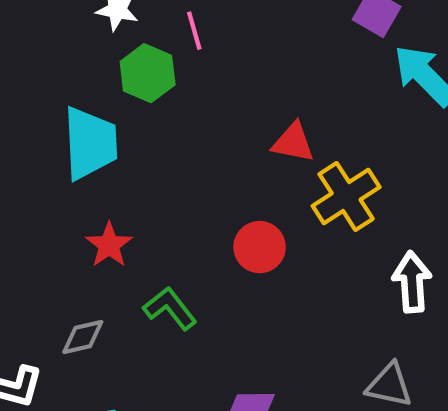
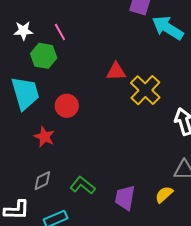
red circle: (260, 247) -> (67, 106), moved
green L-shape: (170, 308) -> (83, 185), moved

